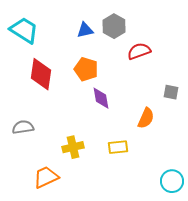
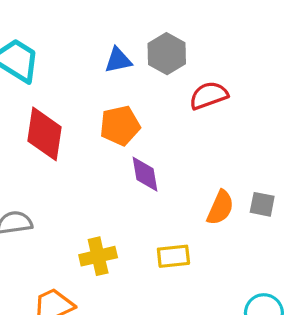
orange pentagon: (86, 69) -> (120, 126), turned -30
gray square: (171, 92) -> (262, 204), moved

